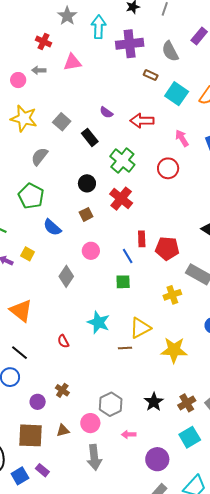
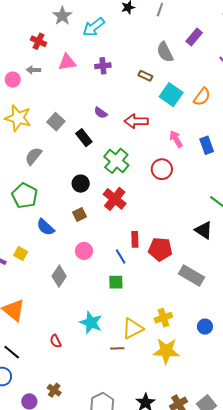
cyan arrow: (99, 27) -> (94, 27), turned -130
purple cross: (130, 44) -> (103, 66), moved, size x0.6
yellow cross: (172, 295) -> (163, 318), moved

